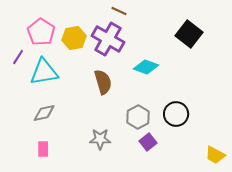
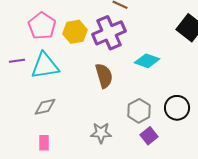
purple cross: (108, 39) -> (109, 33), turned 36
purple line: (18, 57) -> (17, 61), moved, turned 49

